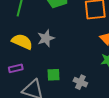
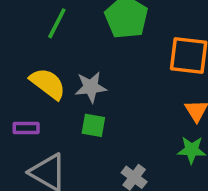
green square: (54, 75) -> (93, 125), moved

